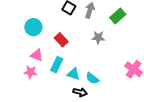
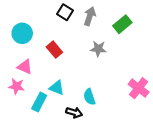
cyan rectangle: (57, 65) -> (39, 102), moved
cyan triangle: (73, 74) -> (57, 88), moved
cyan semicircle: (92, 78) -> (89, 97), turned 32

